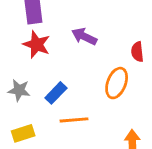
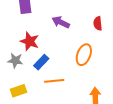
red star: (37, 45) -> (30, 41), moved
red semicircle: (137, 52) -> (98, 23), moved

